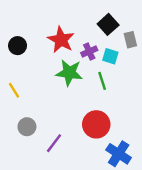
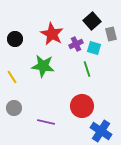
green star: (69, 73) -> (43, 66), moved
gray circle: (27, 127) -> (14, 108), moved
purple line: (54, 143) -> (46, 122), turned 66

